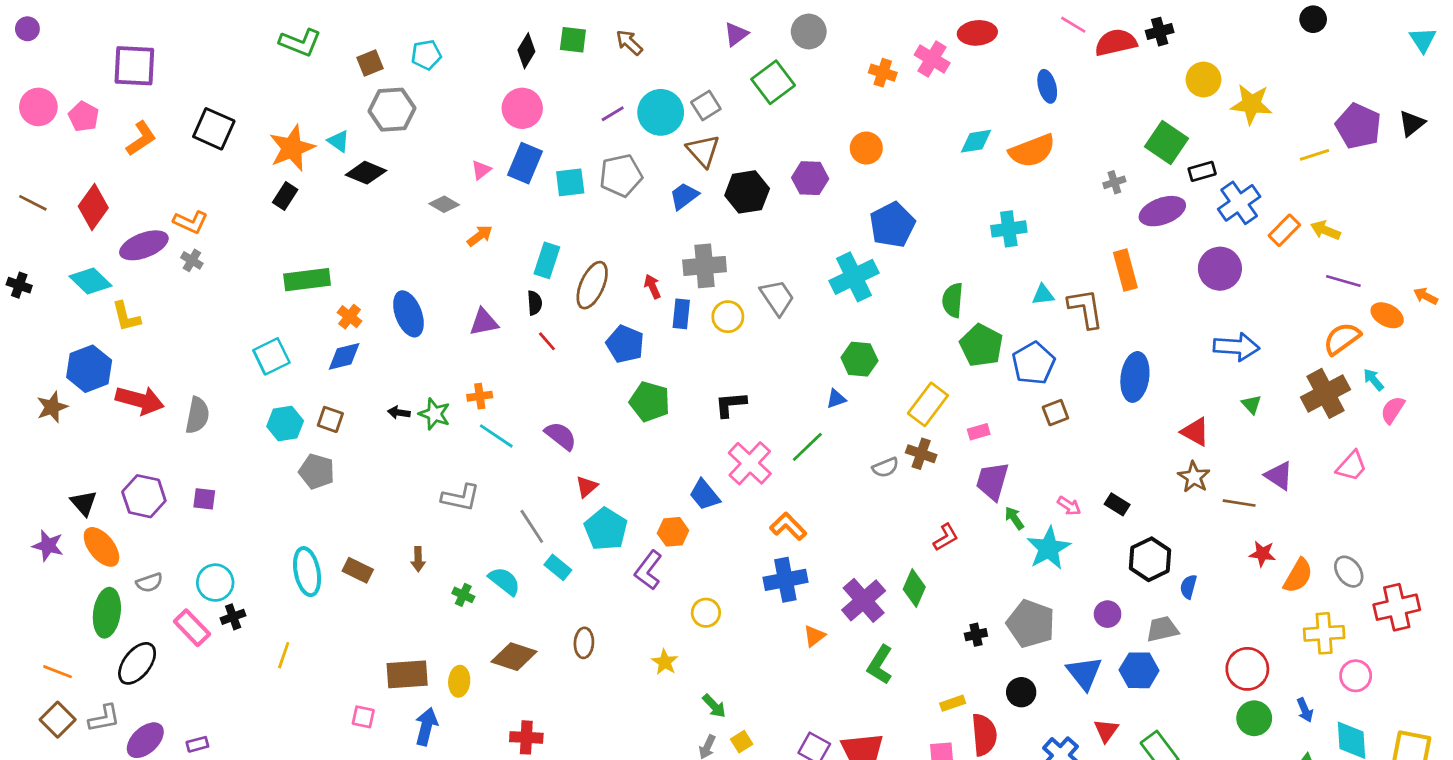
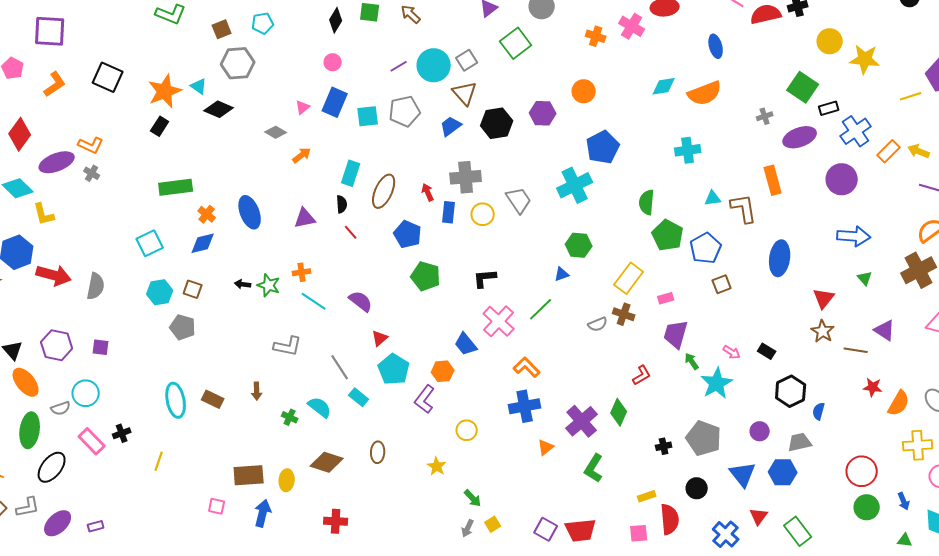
pink circle: (522, 108) -> (333, 62), size x0.6
red triangle: (1195, 432) -> (824, 298), turned 40
cyan circle: (215, 583) -> (86, 393), moved

